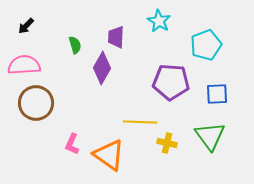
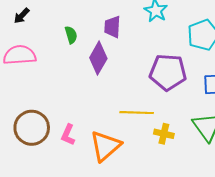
brown circle: (36, 103) -> (32, 128), moved
orange triangle: (109, 155) -> (105, 146), turned 44

